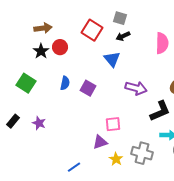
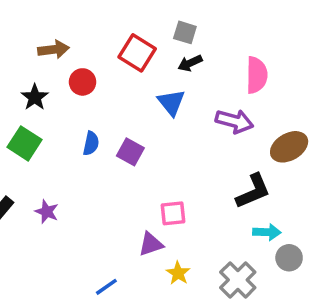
black star: (41, 51) -> (35, 97), moved
purple arrow: (136, 88) -> (234, 121), moved
gray cross: (142, 153) -> (238, 280), moved, turned 30

